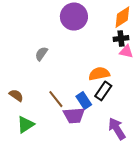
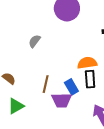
black rectangle: (103, 91) -> (90, 79), turned -42
brown line: (56, 99) -> (46, 84), turned 48

